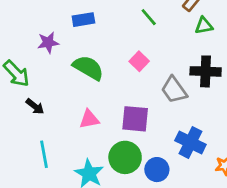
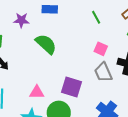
pink square: (139, 61) -> (101, 49), moved, turned -32
pink triangle: (89, 119) -> (37, 92), moved

